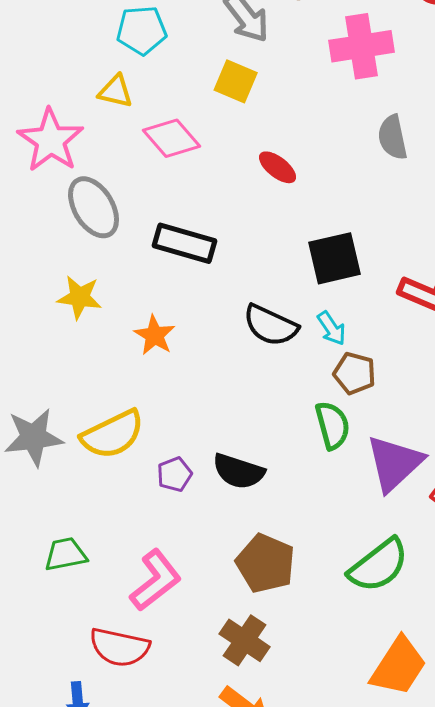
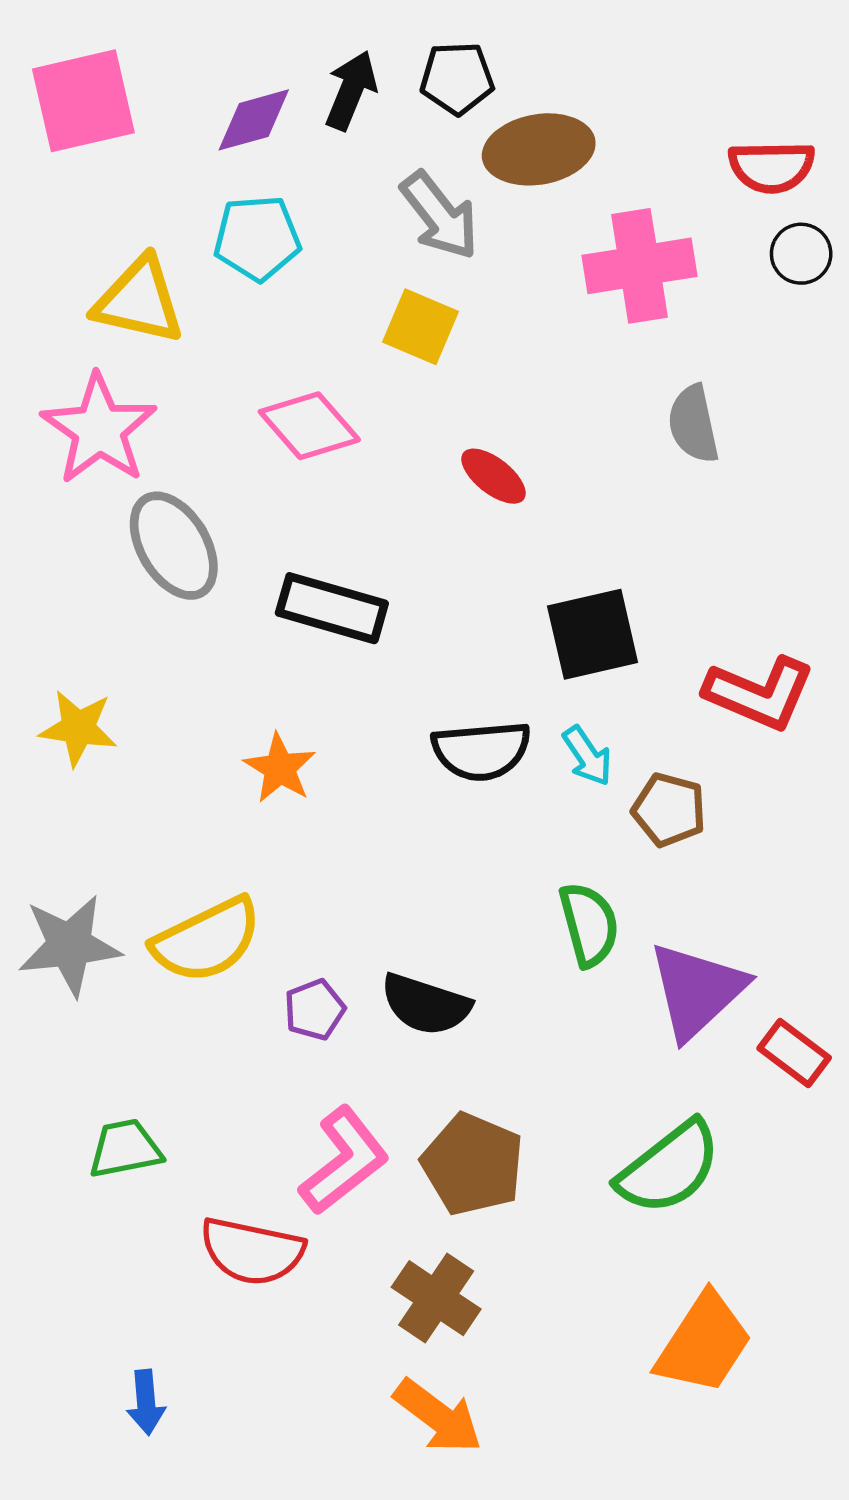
yellow triangle: (116, 91) -> (139, 301), moved, size x1.5
yellow star: (80, 297) -> (78, 728), moved
black semicircle: (271, 325) -> (481, 751), turned -30
brown pentagon: (355, 373) -> (669, 810), moved
pink L-shape: (156, 580) -> (344, 1161), moved
red semicircle: (120, 647) -> (252, 1251), moved

